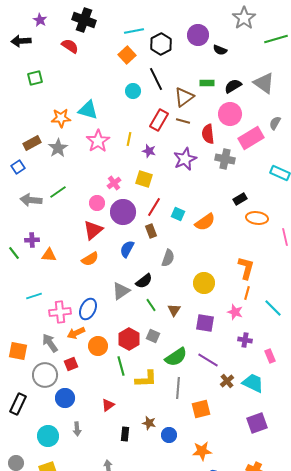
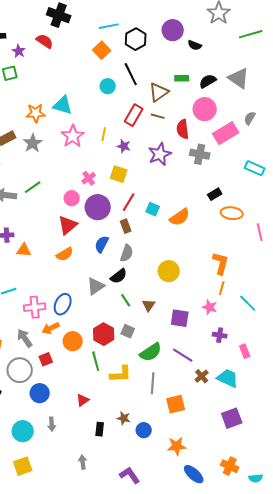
purple star: (40, 20) -> (19, 51), moved
gray semicircle: (168, 258) -> (127, 253), moved
yellow circle: (204, 283) -> (169, 271), moved

